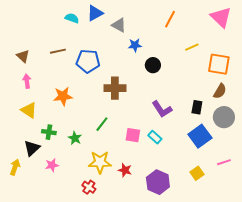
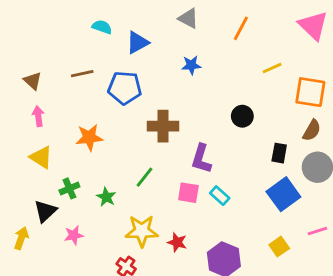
blue triangle: (95, 13) -> (137, 43), moved
gray triangle: (119, 25) -> (188, 18), moved
black circle: (153, 65) -> (242, 116), moved
purple L-shape: (162, 109) -> (201, 159), moved, turned 50
green cross: (49, 132) -> (69, 188), turned -32

